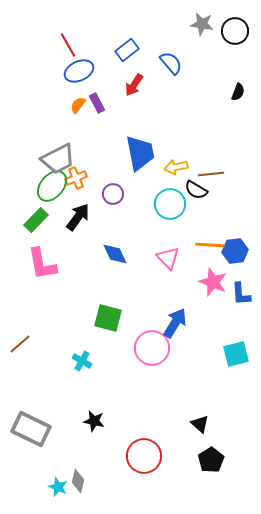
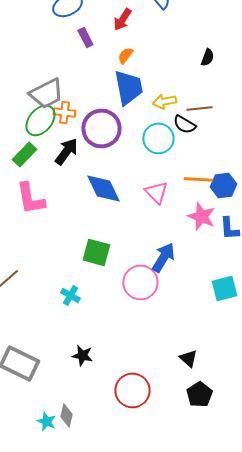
black semicircle: (238, 92) -> (207, 57), moved
orange semicircle: (78, 105) -> (125, 55), moved
orange cross: (76, 178) -> (64, 112), turned 30
purple circle: (113, 194) -> (101, 128), size x1.8
blue diamond: (115, 254) -> (103, 188), size x1.4

